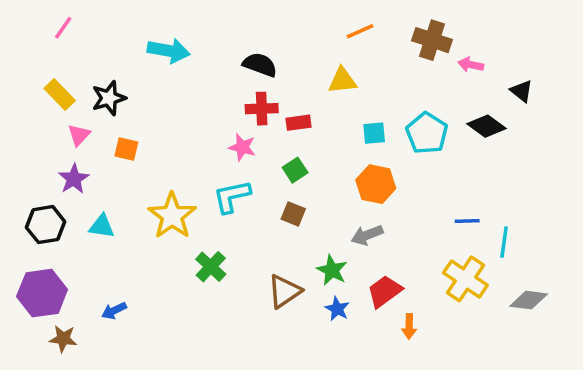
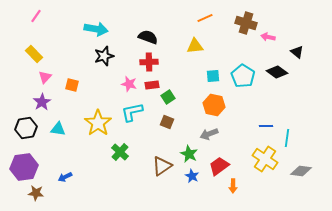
black star: (109, 98) -> (104, 56), moved
red rectangle: (299, 123) -> (152, 85), moved
pink star: (242, 147) -> (129, 84), moved

